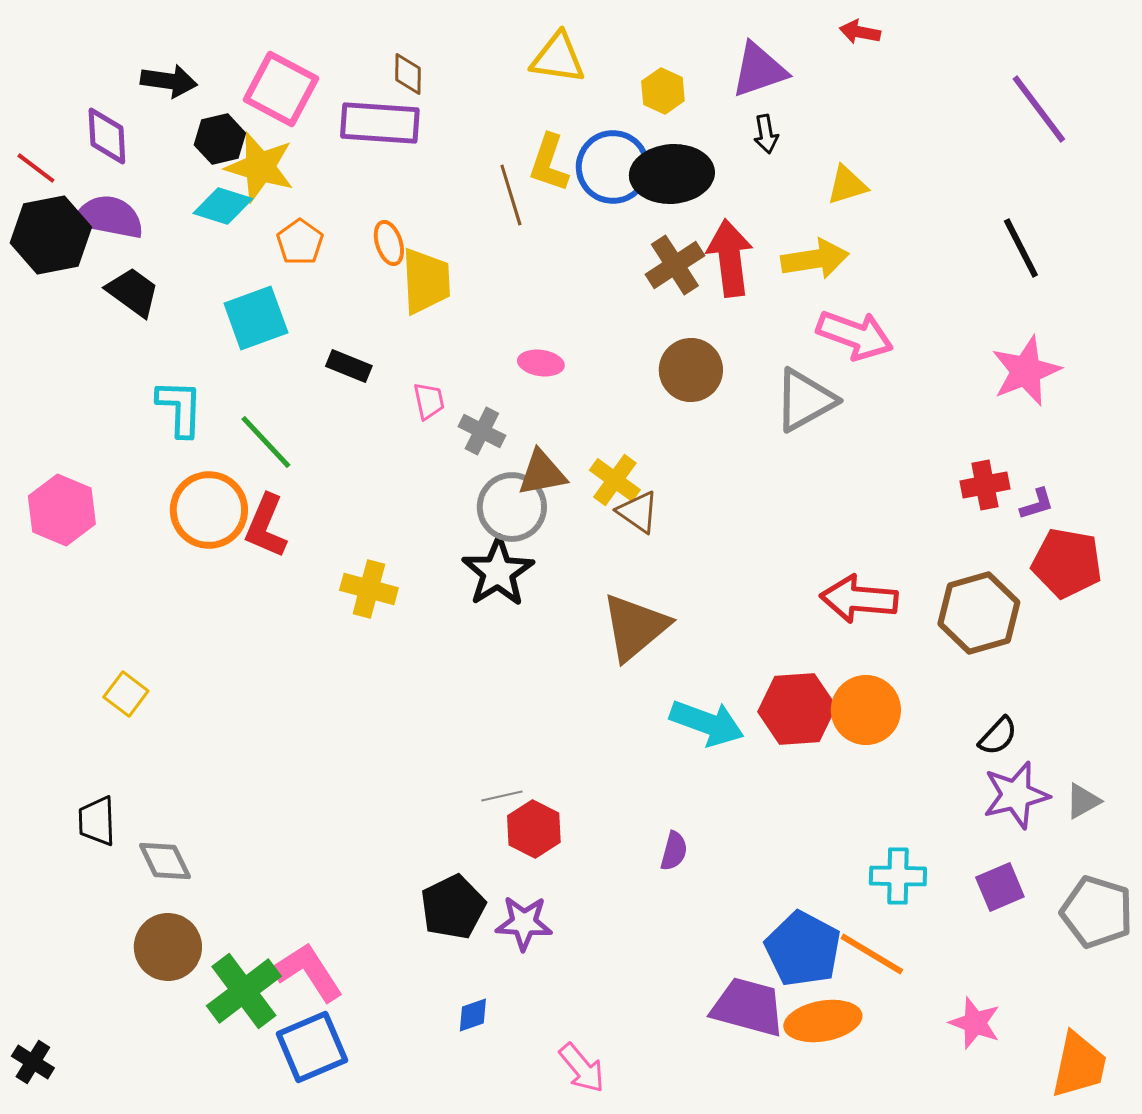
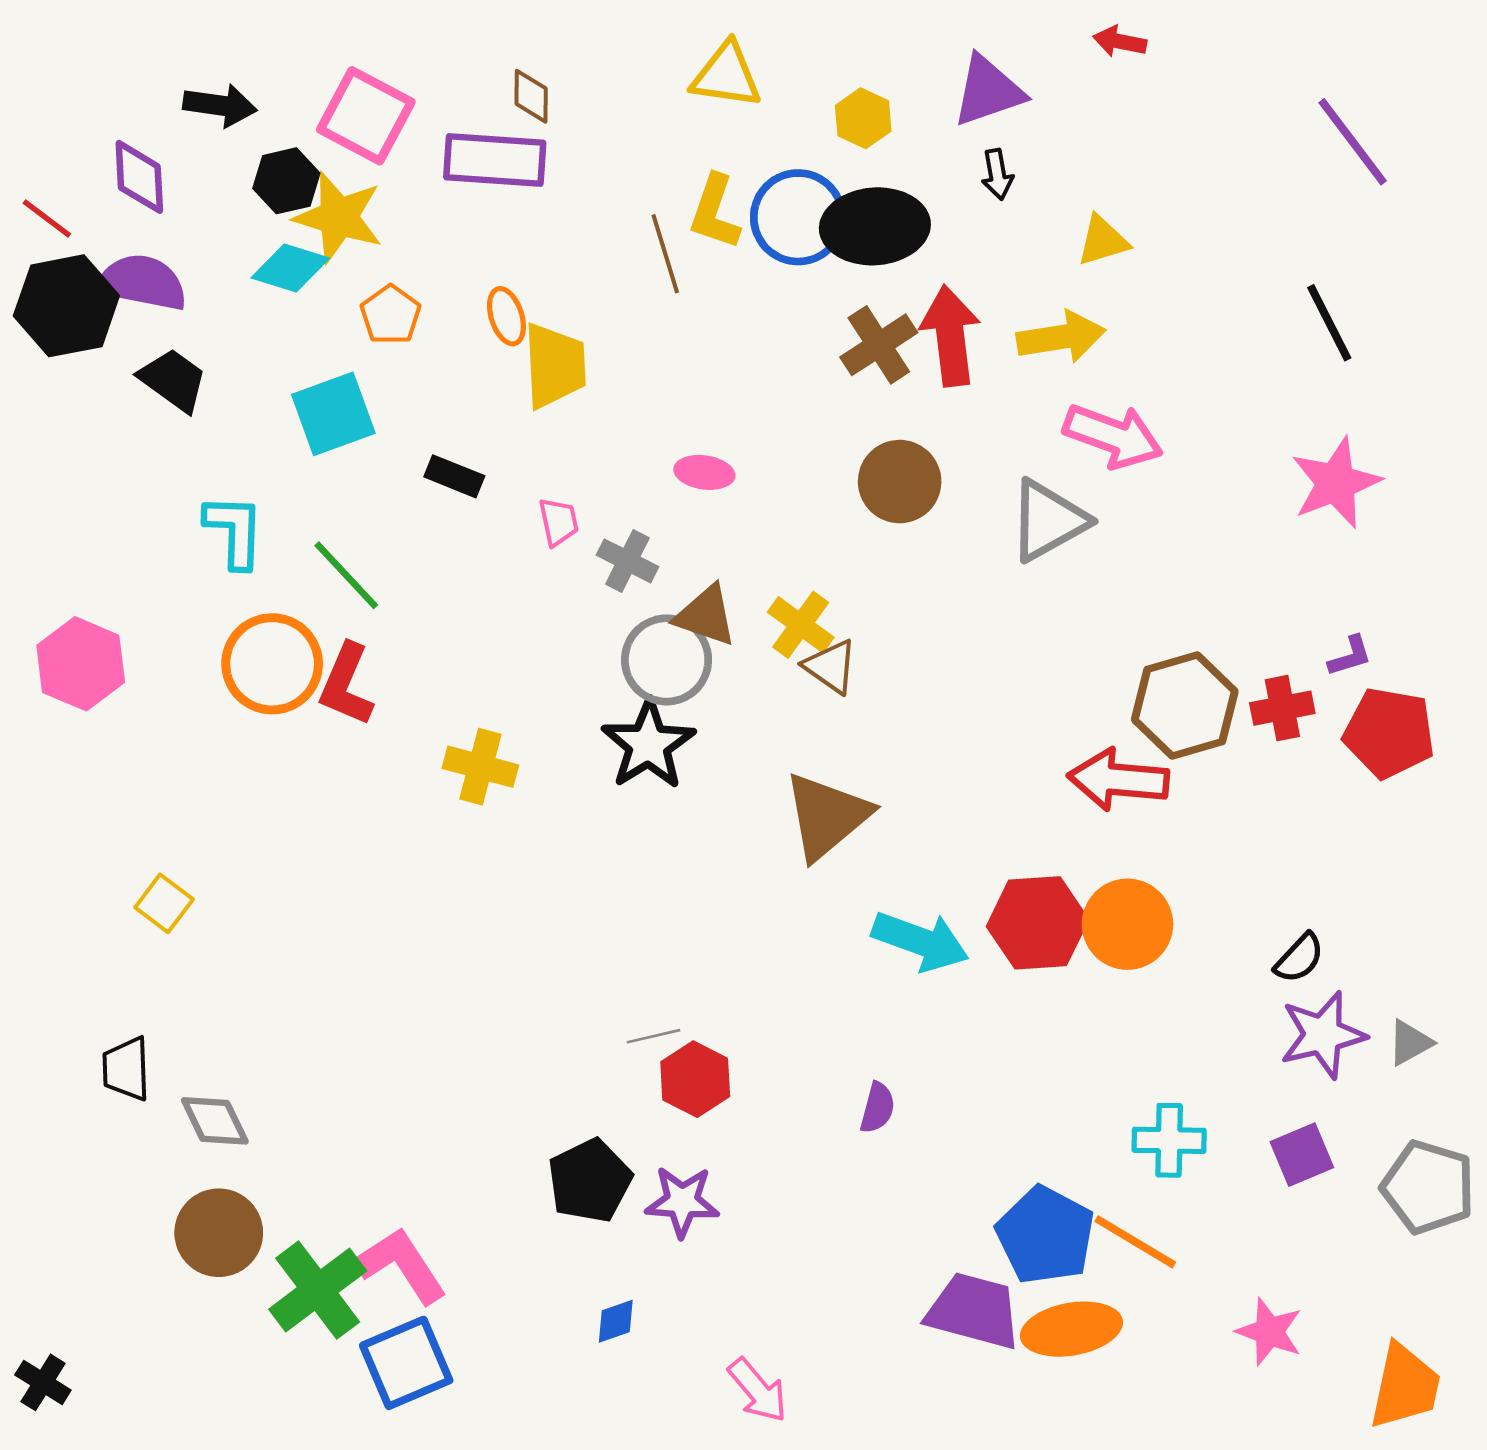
brown triangle: (542, 473) -> (706, 616), turned 30
red cross: (985, 485) -> (1282, 708), moved
brown hexagon: (979, 613) -> (1185, 705), moved

